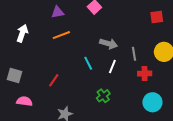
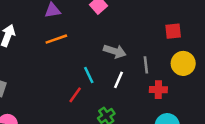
red square: (157, 17) -> (173, 31), moved
red line: (54, 80) -> (75, 95), moved

